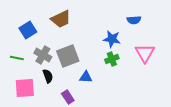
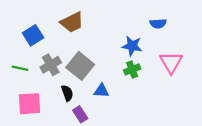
gray cross: (43, 55) -> (51, 65), turned 30
gray square: (68, 56) -> (80, 66), turned -30
black semicircle: (48, 76) -> (67, 93), moved

